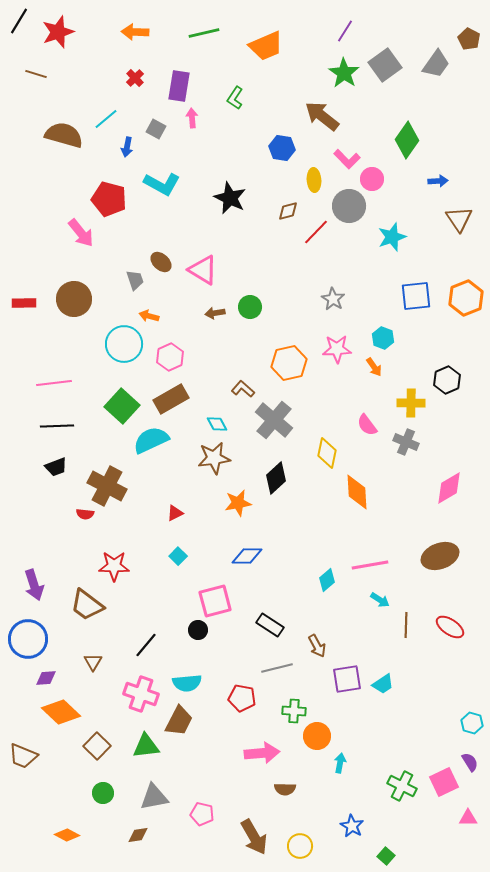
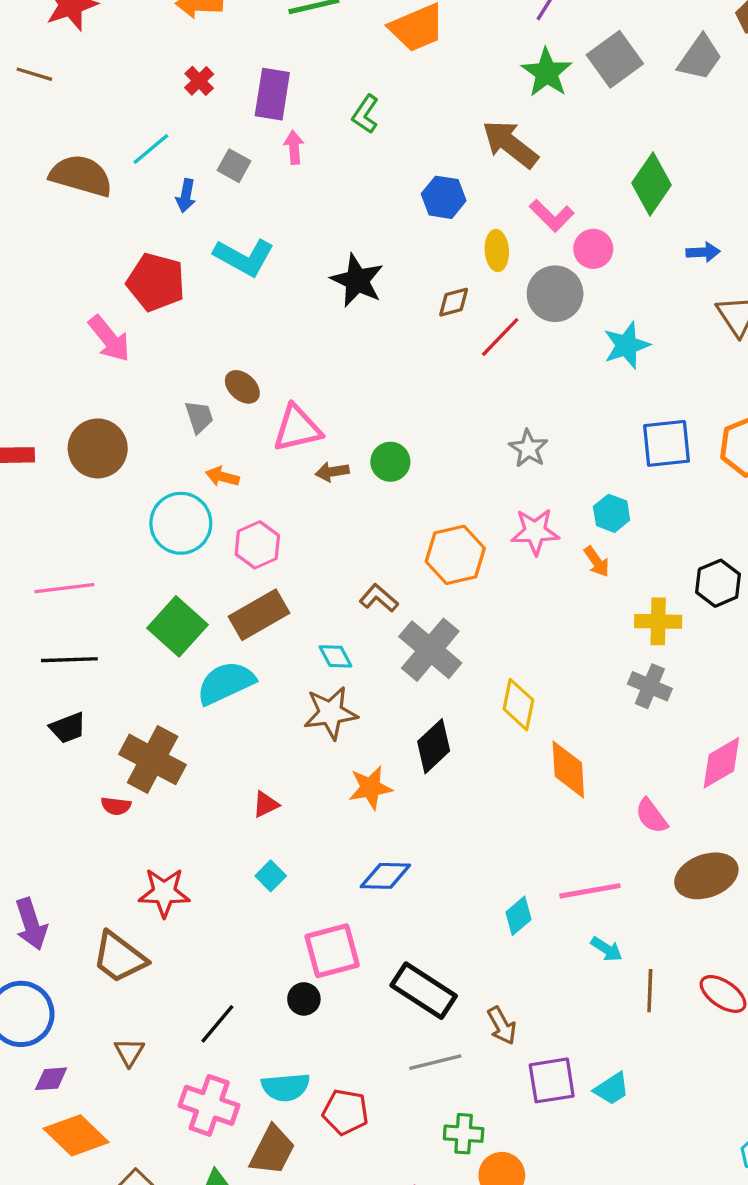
pink triangle: (203, 270) -> (297, 428), moved, turned -44
pink semicircle: (367, 425) -> (652, 816), moved
black rectangle: (270, 625) -> (424, 991), size x1.4
red pentagon: (242, 698) -> (345, 1112), moved

